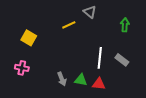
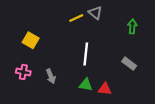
yellow line: (69, 25) -> (76, 18), moved
white line: (100, 58) -> (86, 54), moved
gray arrow: (62, 79) -> (51, 76), moved

